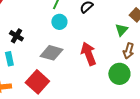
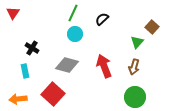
brown arrow: (128, 51) -> (134, 67), moved
green circle: (119, 74) -> (135, 97), moved

